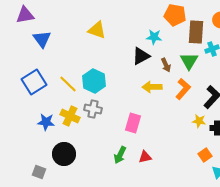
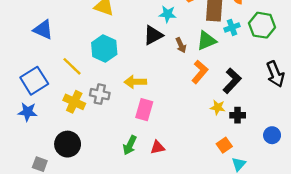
blue triangle: (42, 39) -> (43, 30), moved, turned -30
green triangle: (189, 61) -> (206, 41), turned 36
cyan hexagon: (94, 81) -> (104, 49), moved
blue square: (34, 82) -> (34, 81), moved
yellow arrow: (152, 87) -> (135, 82), moved
blue star: (46, 122) -> (28, 112), moved

